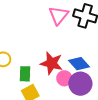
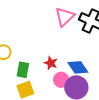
red star: (52, 63) -> (51, 63), size x0.6

